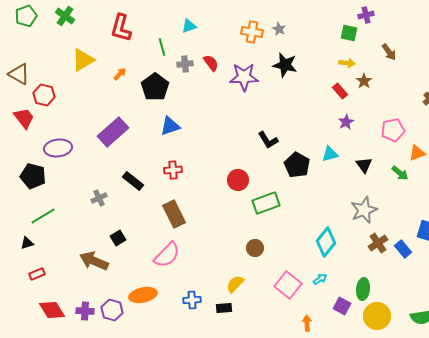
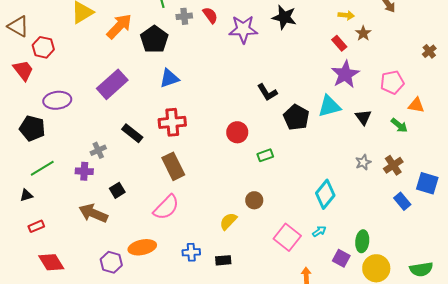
orange arrow: (120, 74) -> (119, 26), size x2.0
purple star: (346, 122) -> (345, 74), size x1.8
orange triangle: (417, 153) -> (416, 105), turned 30
cyan triangle: (330, 154) -> (329, 106), size x1.4
red cross: (173, 170) -> (172, 122), size x1.5
green rectangle: (266, 203) -> (265, 155), size x0.6
gray star: (364, 210) -> (363, 162), size x0.6
brown cross: (378, 243) -> (393, 165), moved
yellow semicircle: (235, 284) -> (228, 221), moved
purple cross: (85, 311) -> (84, 171), moved

